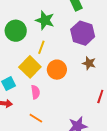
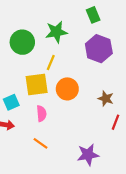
green star: (45, 20) -> (56, 32), turned -30
brown star: (89, 63) -> (106, 99), moved
yellow square: (30, 67) -> (37, 84), turned 35

